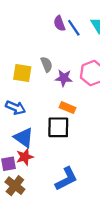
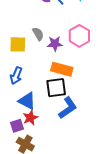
blue arrow: (15, 108) -> (16, 76), turned 96
orange rectangle: (68, 108) -> (62, 69), size x1.5
blue L-shape: (66, 179) -> (68, 108), moved

